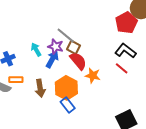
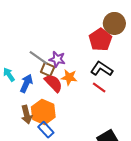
purple star: (56, 47) -> (57, 59), moved
orange star: (93, 76) -> (69, 77), moved
brown arrow: (40, 88) -> (27, 115), moved

